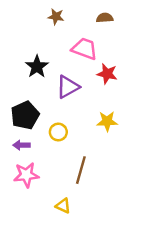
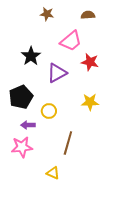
pink trapezoid: (84, 49) -> (71, 41), turned 120
purple arrow: (21, 145) -> (28, 125), moved

